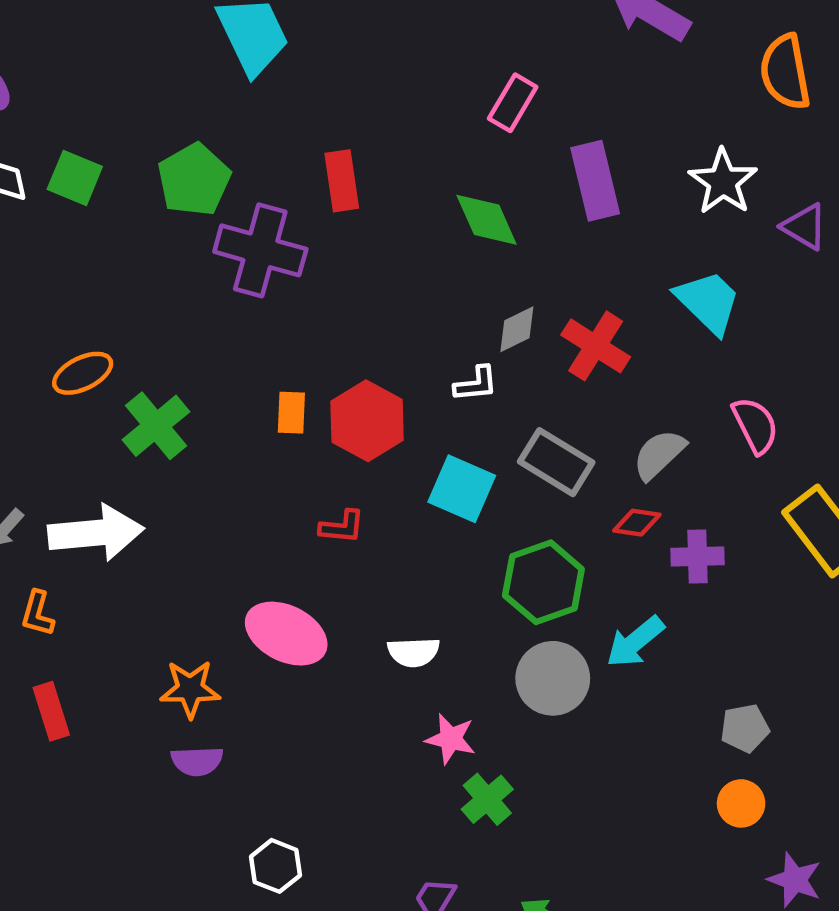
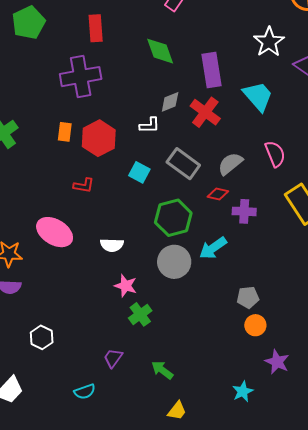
purple rectangle: (595, 181) -> (211, 70), moved
purple cross: (260, 250) -> (81, 77), moved, turned -30
cyan square: (462, 489) -> (139, 172), size x0.7
gray pentagon: (745, 728) -> (248, 297), moved

